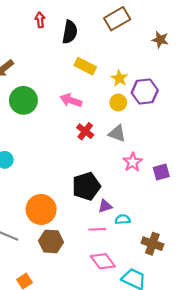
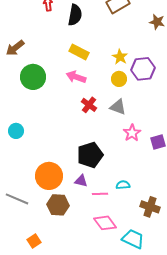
yellow rectangle: (85, 66) -> (79, 52), moved
purple triangle: (105, 206) -> (81, 181), moved, turned 32

